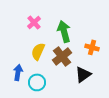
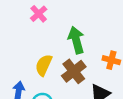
pink cross: (34, 22) -> (39, 14), moved

